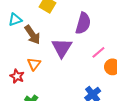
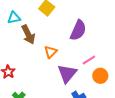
purple triangle: (62, 48) -> (67, 74), moved
orange triangle: (34, 64) -> (51, 52), moved

